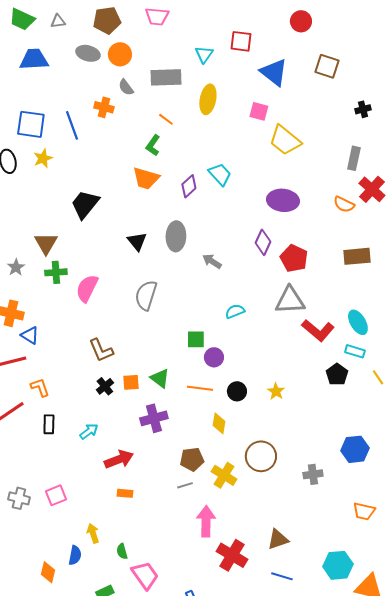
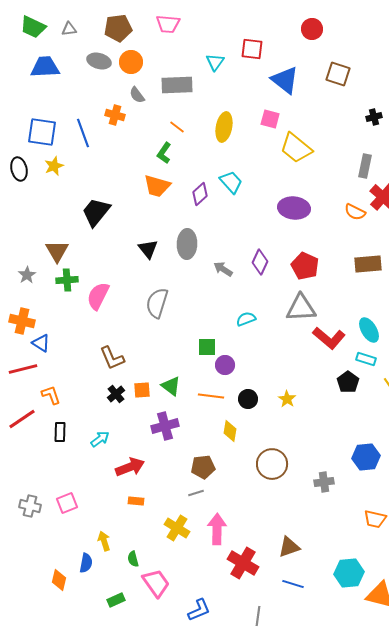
yellow ellipse: (208, 99) -> (224, 127), moved
purple diamond: (263, 242) -> (260, 262), moved
yellow cross: (224, 475) -> (177, 528), moved

